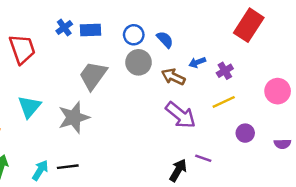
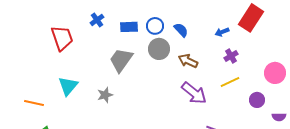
blue rectangle: (91, 30) -> (129, 27), moved
blue arrow: (197, 62) -> (222, 32), moved
gray star: (74, 117) -> (105, 95), size x0.6
purple circle: (245, 133) -> (257, 100), moved

